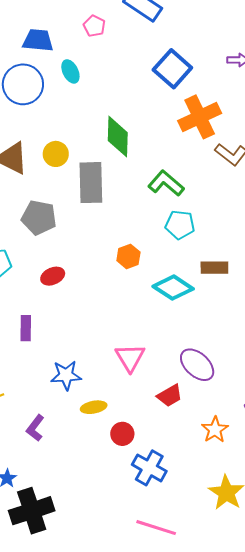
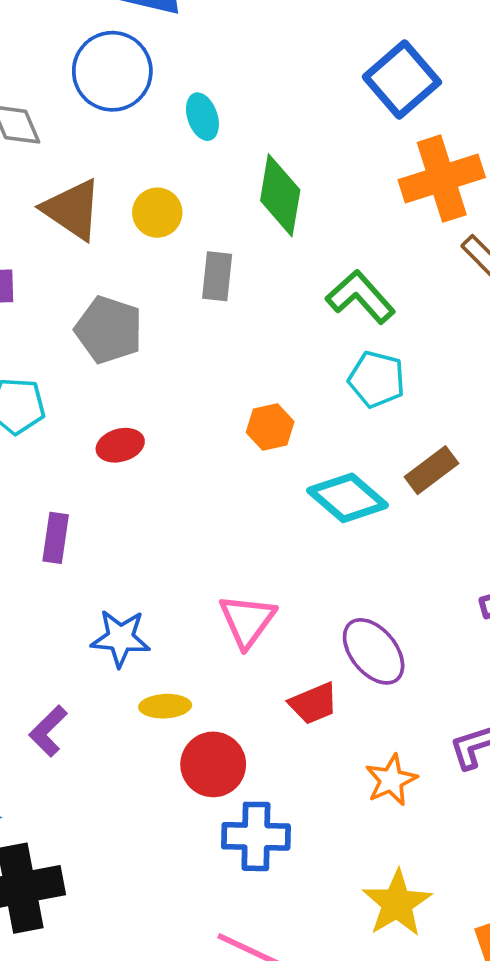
cyan ellipse: (70, 71) -> (202, 117), moved
gray rectangle: (91, 183) -> (217, 276), size x0.6
brown rectangle: (214, 268) -> (432, 470), turned -44
red circle: (122, 434) -> (213, 764), size x1.4
blue cross: (149, 468) -> (256, 836), turned -36

